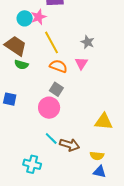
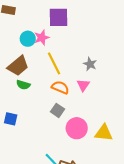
brown trapezoid: (16, 46) -> (18, 66), turned 105
pink circle: (49, 108) -> (77, 128), moved
yellow triangle: (104, 121) -> (104, 133), moved

